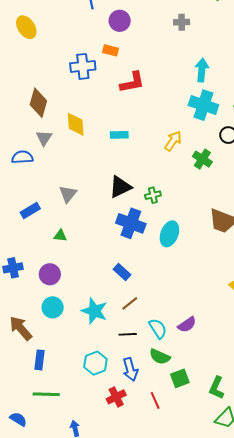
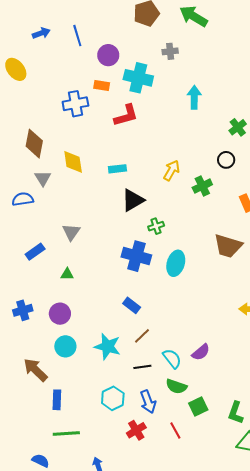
cyan cross: (203, 105) -> (138, 78), moved
green cross: (202, 159) -> (202, 186), turned 36
black triangle: (120, 187) -> (133, 200), moved

